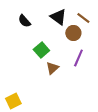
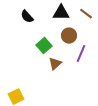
black triangle: (58, 17) -> (61, 13), turned -36
brown circle: (73, 33) -> (69, 36), moved

